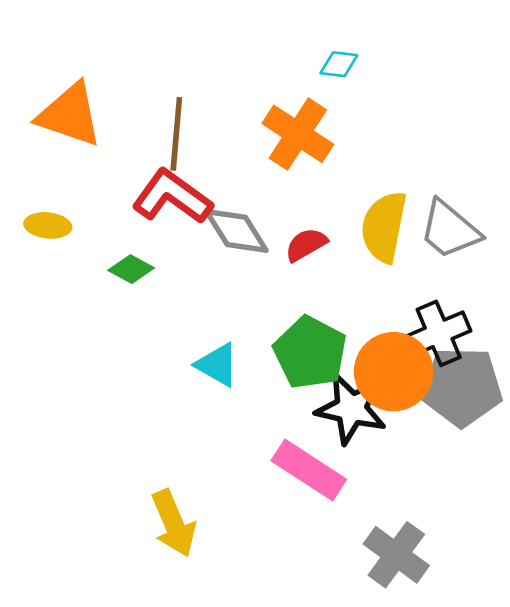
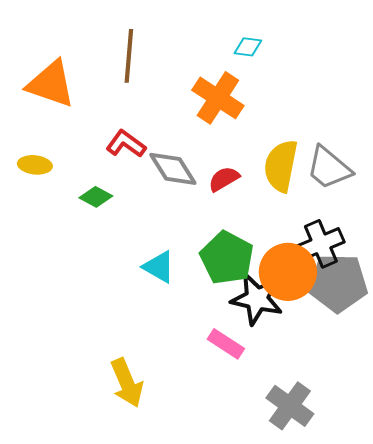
brown line: (176, 134) -> (129, 56), moved
red L-shape: (172, 197) -> (126, 144), size x0.7
pink rectangle: (309, 470) -> (226, 344), size x0.7

